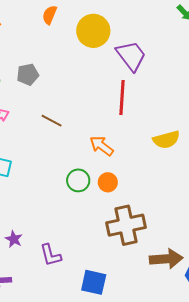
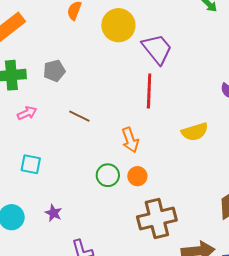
orange arrow: (102, 146) -> (130, 140), turned -145
purple star: (14, 239) -> (53, 213), moved

